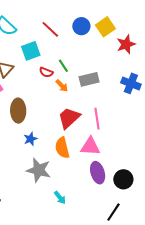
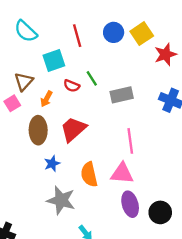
red line: (50, 29) -> (77, 36), turned 30
orange arrow: (62, 86) -> (46, 99), moved, turned 72
red trapezoid: (69, 118) -> (73, 129), moved

